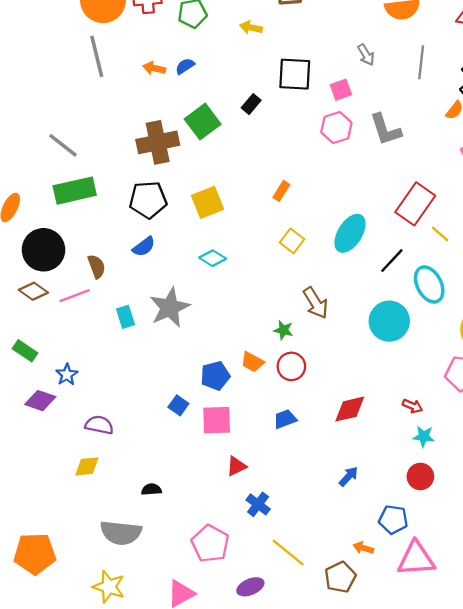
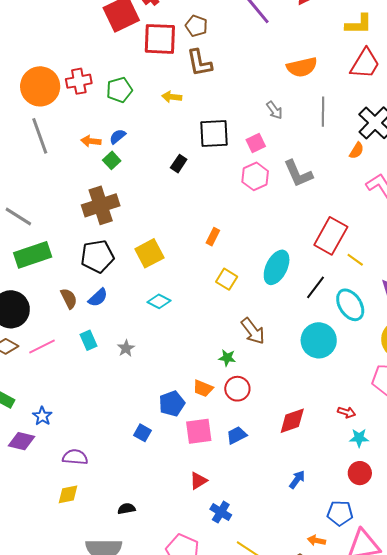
green square: (203, 122) -> (112, 160), moved, size x0.6
brown semicircle: (97, 266) -> (69, 298), moved
gray star: (170, 307) -> (126, 348), size x0.5
cyan rectangle: (125, 317) -> (89, 340), moved
pink square: (217, 420) -> (199, 431), moved

